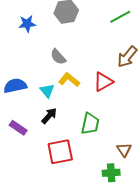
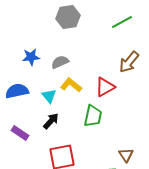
blue star: (27, 24) -> (31, 57), moved
gray semicircle: (58, 57) -> (60, 62), turned 108
green trapezoid: (90, 124) -> (93, 116), moved

